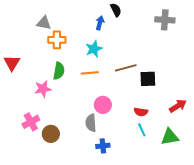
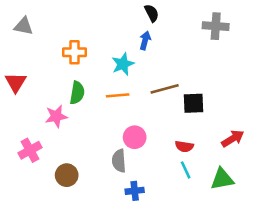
gray triangle: (44, 23) -> (24, 26), moved
blue arrow: (100, 23) -> (145, 41), moved
pink cross: (31, 122) -> (30, 150), moved

